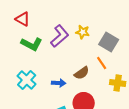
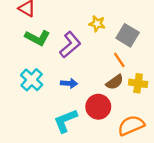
purple L-shape: (60, 36) -> (70, 45), moved
brown semicircle: (82, 73) -> (115, 82), moved

